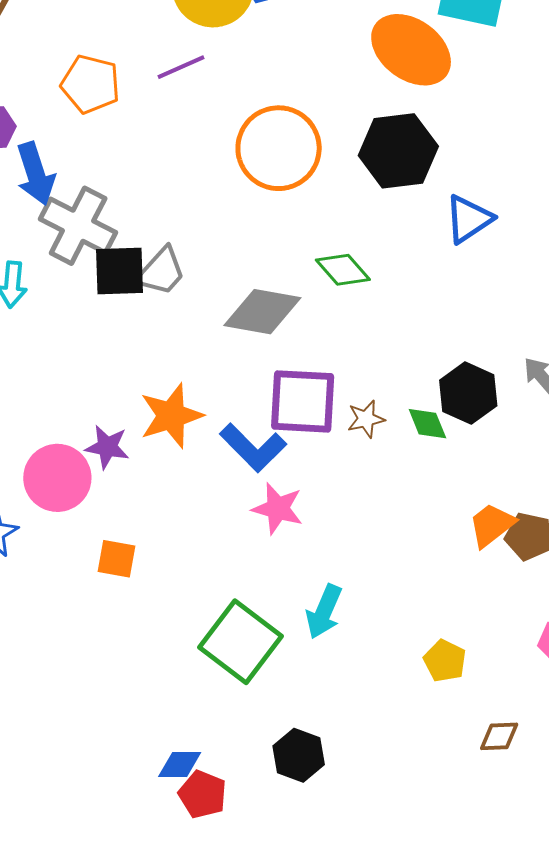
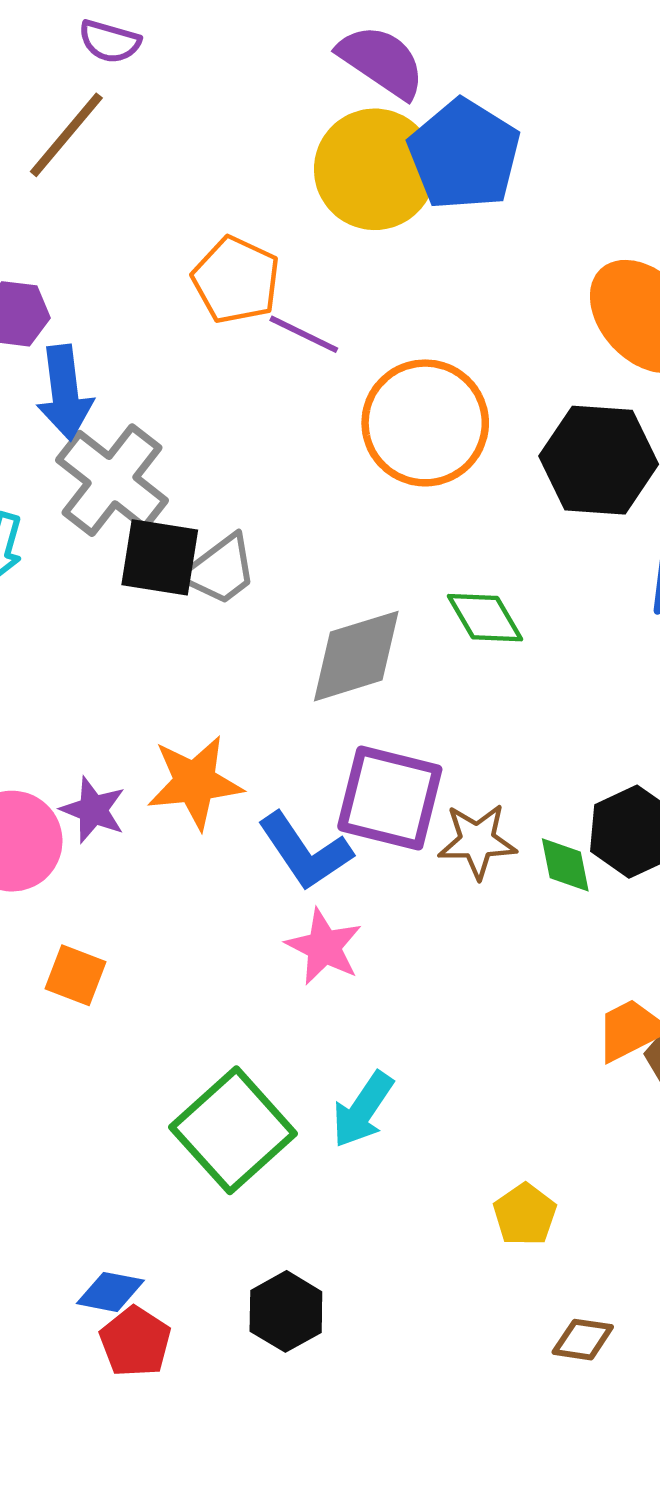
purple line: (181, 67) -> (304, 334), moved, turned 39
orange pentagon: (91, 84) -> (236, 280), moved
gray diamond: (262, 312) -> (356, 656), turned -38
brown star: (366, 419) -> (477, 841), size x1.4

